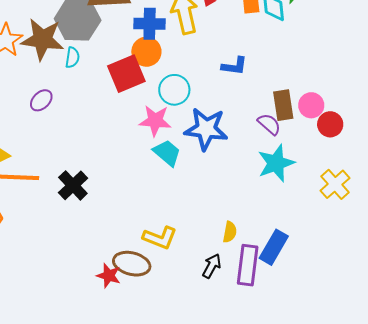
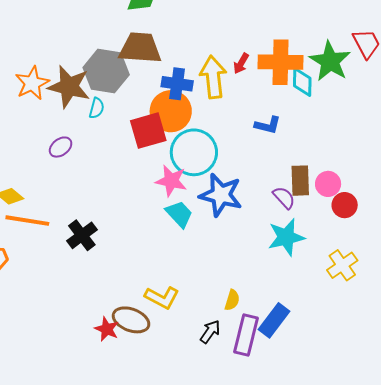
orange circle: (146, 52) -> (171, 111), size x1.4
blue L-shape: (234, 66) -> (268, 125), moved
cyan circle: (174, 90) -> (194, 152), size x1.5

